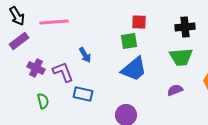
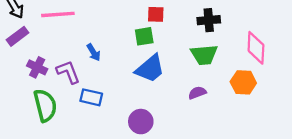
green semicircle: (43, 101) -> (45, 105), size x1.8

